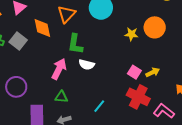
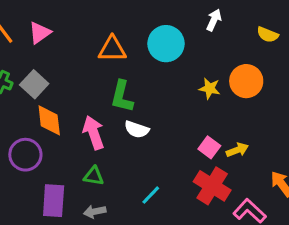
orange triangle: (66, 14) -> (112, 49), turned 42
orange diamond: (42, 28) -> (49, 120), moved
pink arrow: (59, 69) -> (94, 133), turned -50

